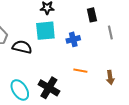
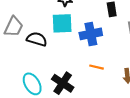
blue cross: (73, 39) -> (91, 34), size x1.5

